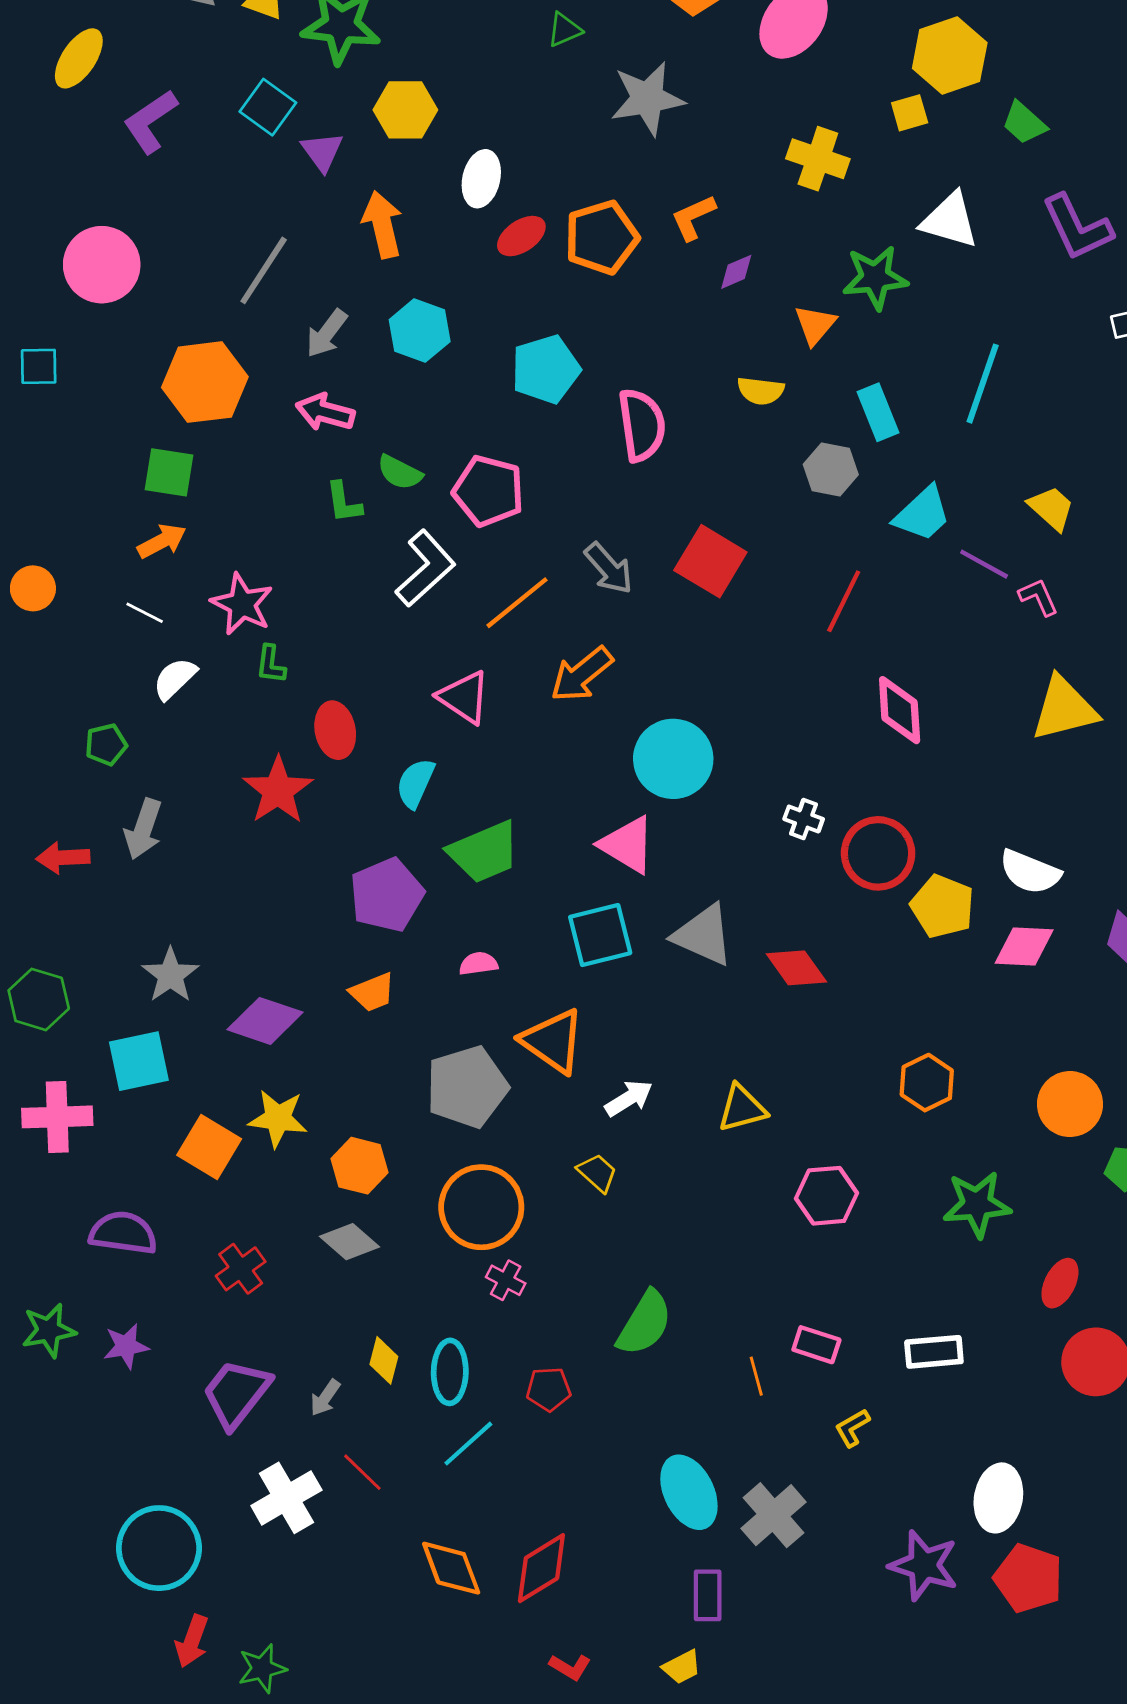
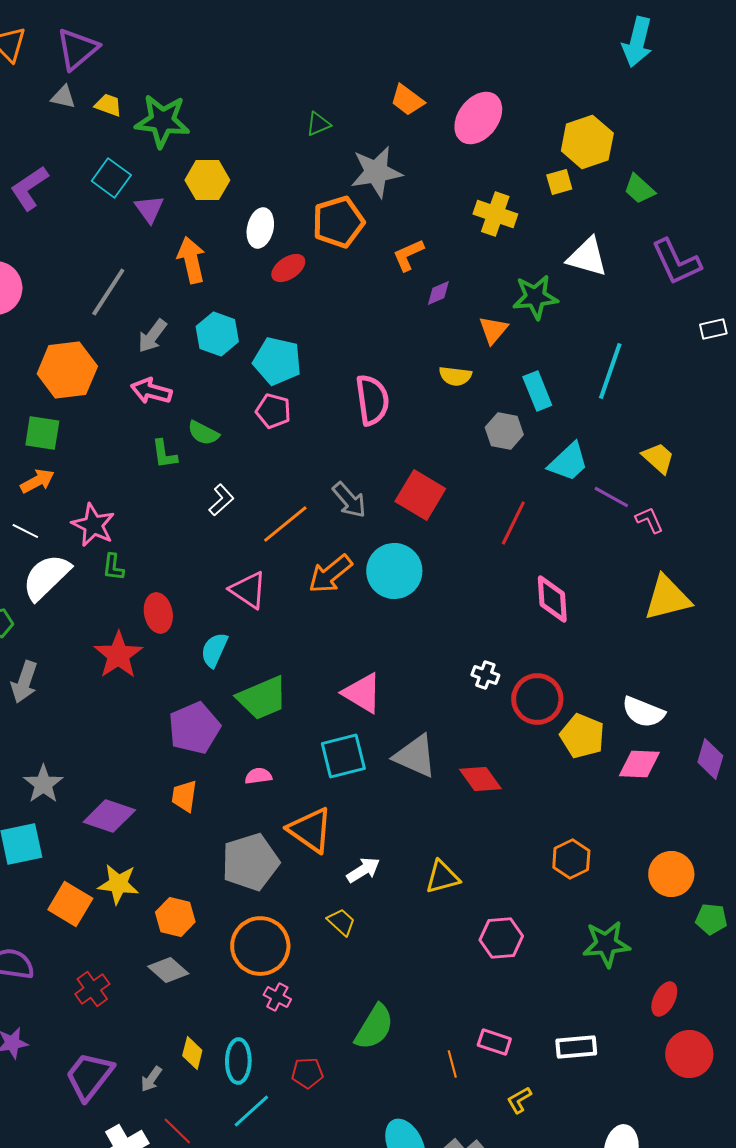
orange pentagon: (602, 237) -> (338, 222), moved
cyan pentagon: (546, 369) -> (277, 361), moved, turned 30
pink pentagon: (488, 491) -> (273, 411), moved, size x0.7
white L-shape: (425, 568) -> (221, 500), size x0.6
white semicircle: (175, 679) -> (46, 577), size x1.6
cyan circle: (673, 759) -> (394, 571), moved
orange trapezoid: (372, 992) -> (184, 796), turned 120

